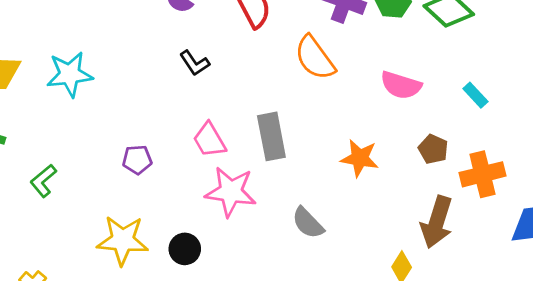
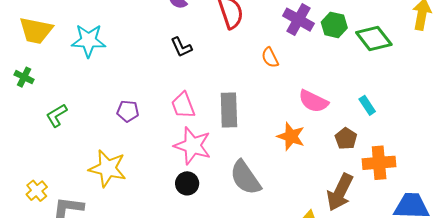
orange semicircle: (315, 58) -> (270, 58), size x0.6
pink semicircle: (401, 85) -> (313, 101), moved
cyan rectangle: (475, 95) -> (367, 105), moved
gray semicircle: (308, 223) -> (245, 178), size x1.4
black circle: (185, 249) -> (187, 183), moved

